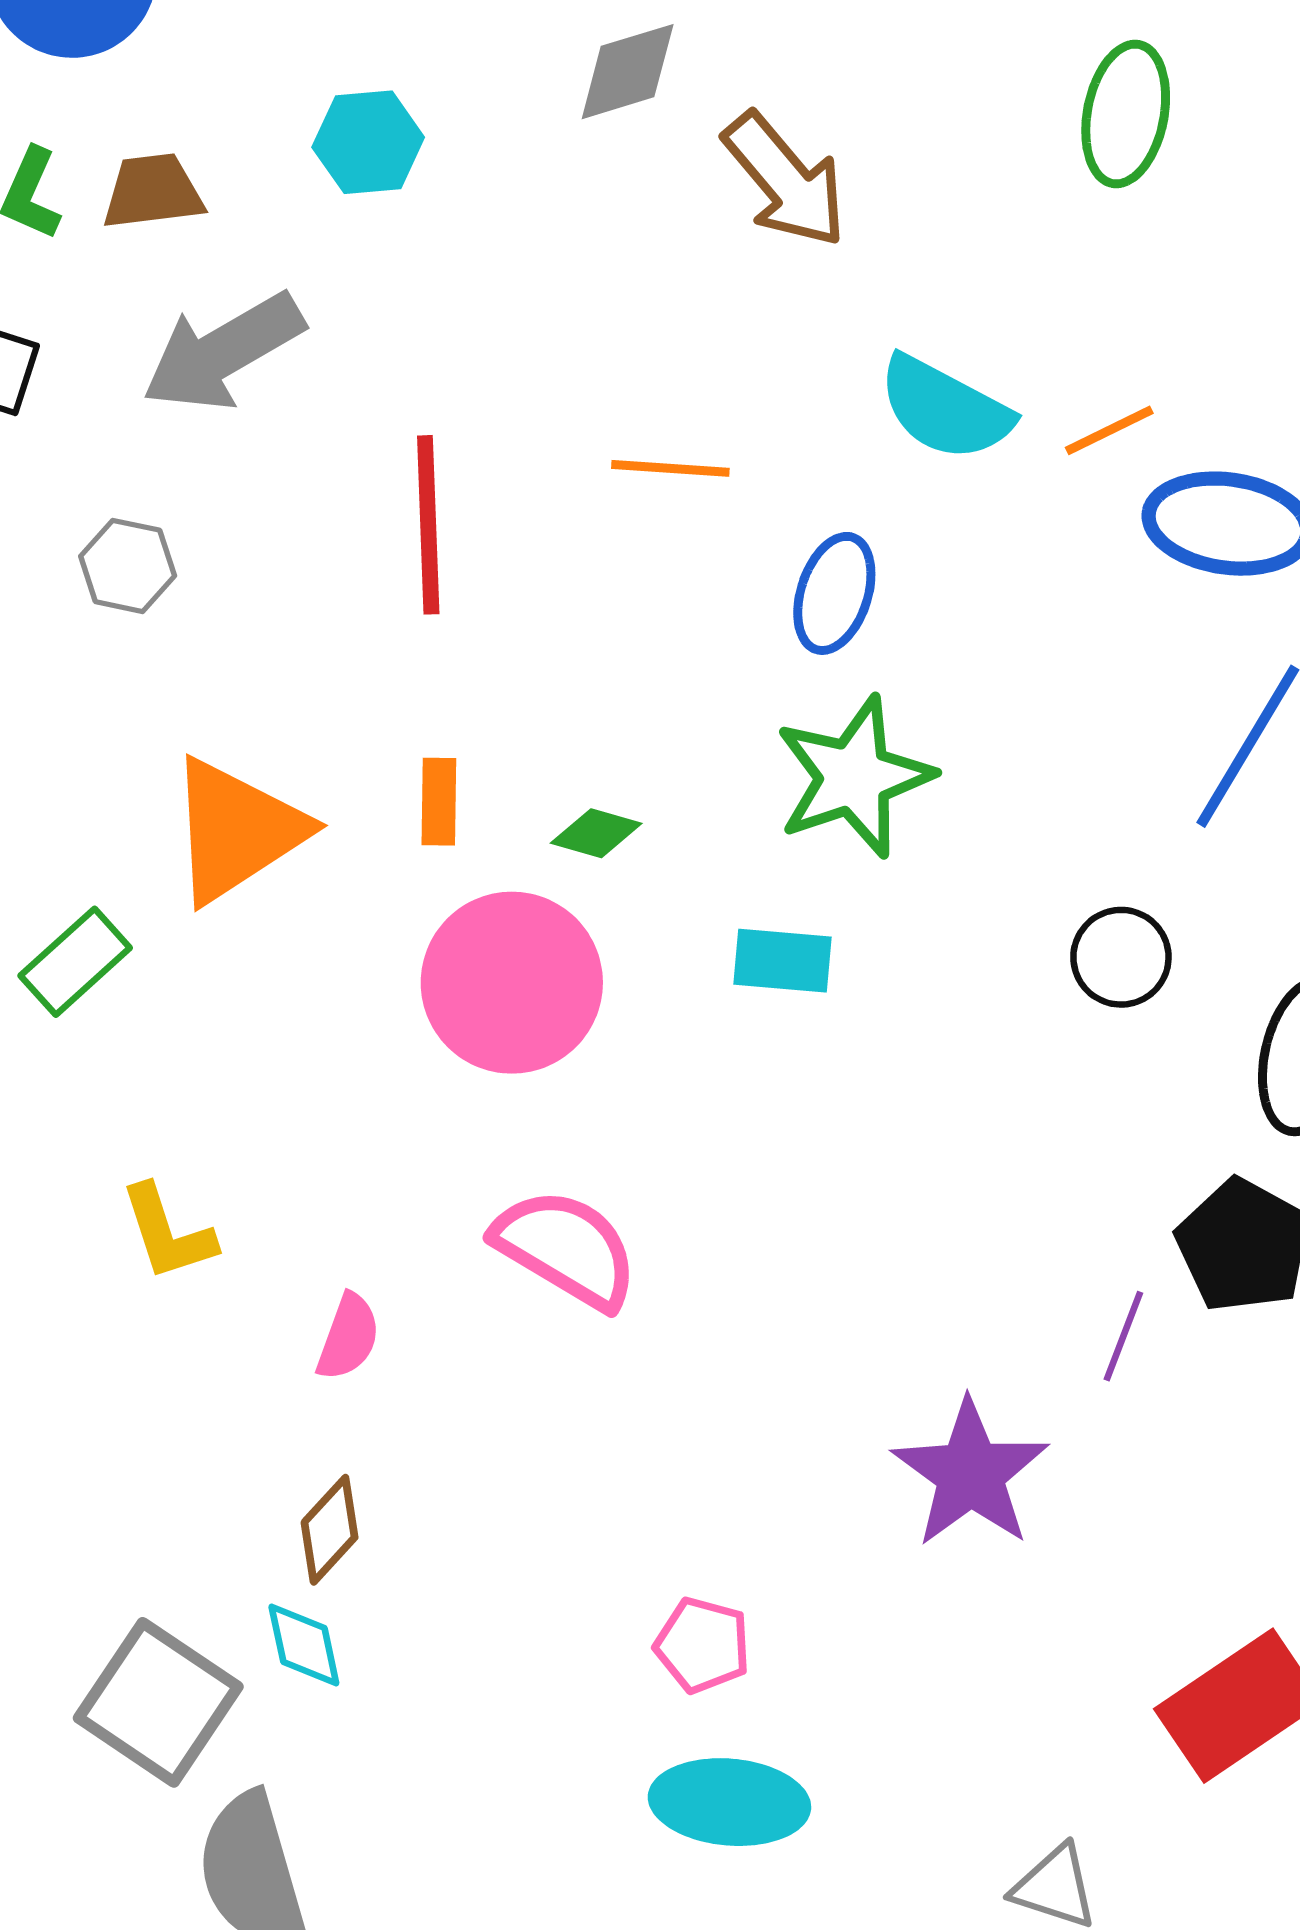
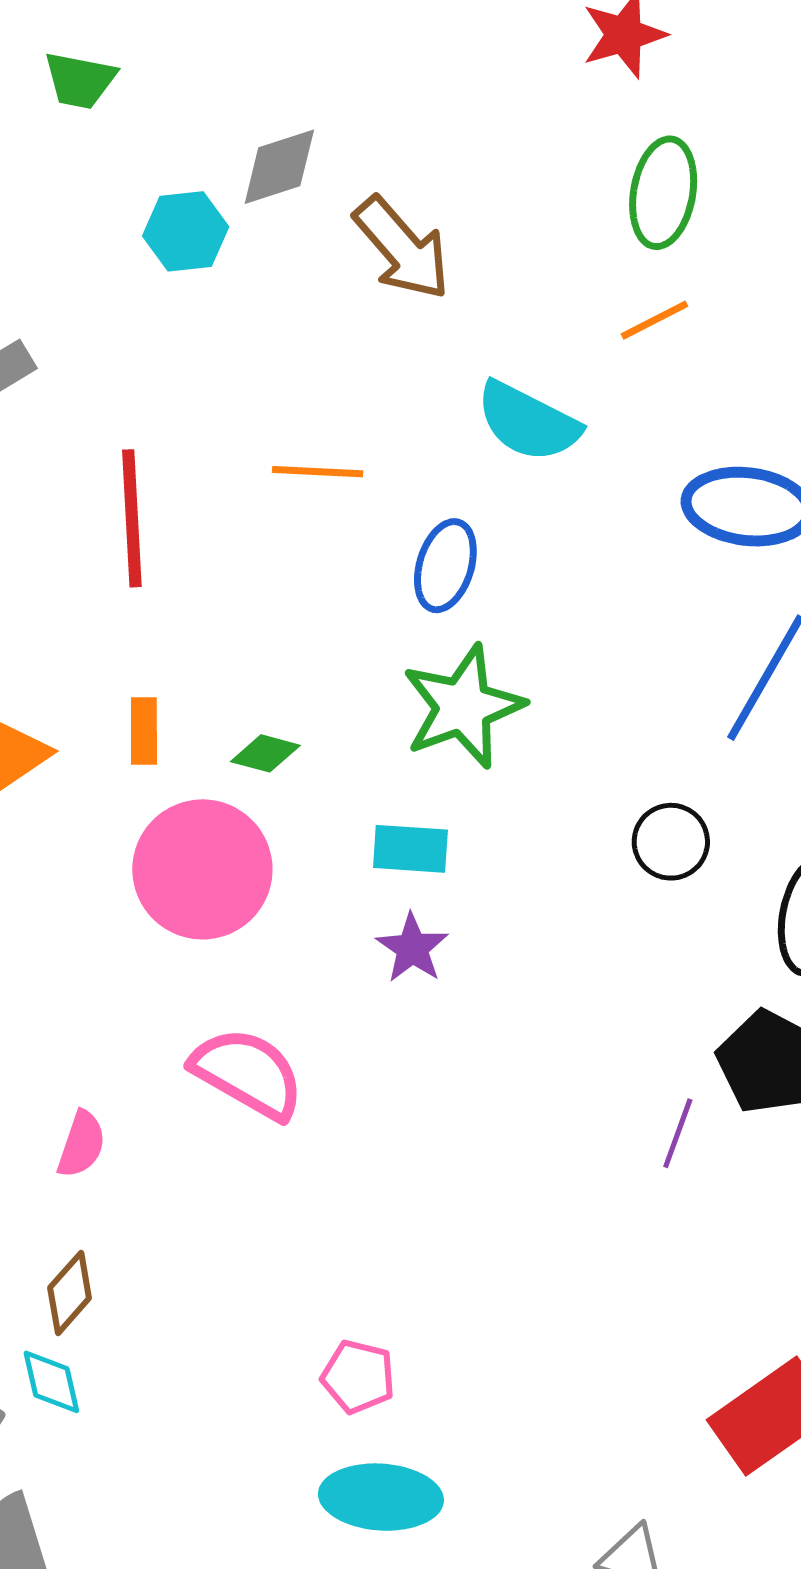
cyan hexagon: (368, 142) -> (186, 231), moved
orange line: (1109, 430) -> (654, 320), moved
purple star: (970, 1473) -> (412, 948), moved, size x0.6

